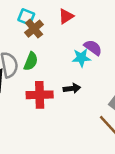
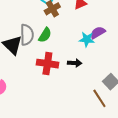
purple semicircle: (93, 48) -> (98, 33), turned -77

